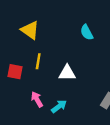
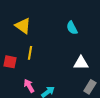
white triangle: (67, 73) -> (81, 63), moved

